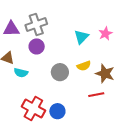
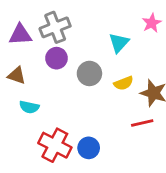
pink star: (105, 34) -> (152, 23), moved
gray circle: (60, 72) -> (89, 73), moved
cyan semicircle: (21, 73) -> (29, 107), moved

